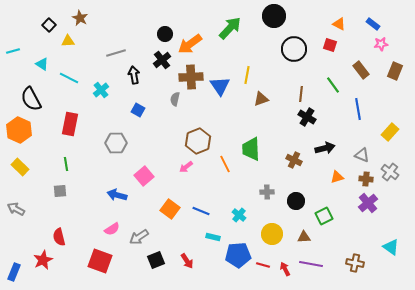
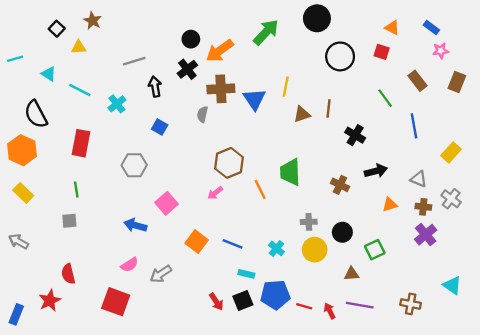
brown line: (301, 94) -> (328, 109), moved
yellow circle: (272, 234) -> (315, 250), moved
black square: (156, 260) -> (243, 301), moved

